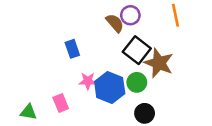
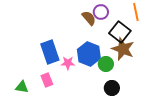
blue rectangle: (72, 49) -> (50, 52), moved, size x1.6
black square: (137, 50) -> (120, 32), moved
blue hexagon: (110, 88) -> (89, 54), moved

